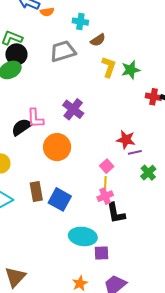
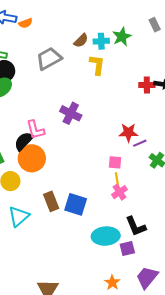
cyan cross: (80, 22) -> (101, 41), moved
green star: (131, 70) -> (122, 37), moved
orange circle: (57, 147) -> (32, 158), moved
pink square: (107, 166) -> (115, 162), turned -32
black L-shape: (116, 213) -> (136, 226), moved

